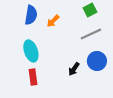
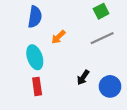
orange arrow: (53, 21) -> (58, 37), moved
blue circle: (97, 61) -> (110, 86), moved

